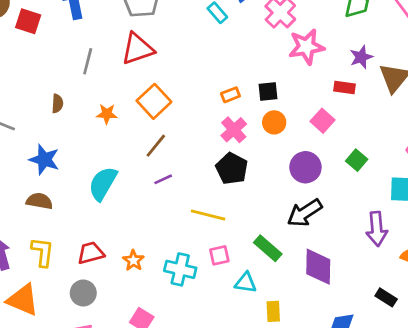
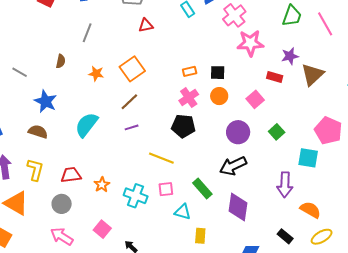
red triangle: (138, 49) -> (146, 25), moved, size x0.6
black pentagon: (232, 169) -> (183, 126), turned -30

